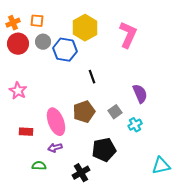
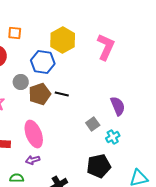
gray circle: (43, 42) -> (21, 82), moved
black line: (92, 77) -> (62, 94), moved, turned -56
brown pentagon: (84, 112) -> (40, 94), moved
black pentagon: (104, 150) -> (99, 166), moved

